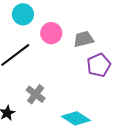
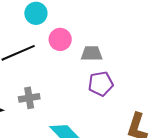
gray cross: (36, 94) -> (29, 98), turned 30

